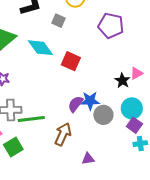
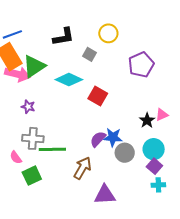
purple pentagon: (111, 26) -> (141, 65), turned 30
cyan diamond: (40, 48) -> (69, 80), turned -36
purple triangle: (88, 159) -> (105, 195), size x1.6

